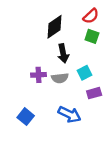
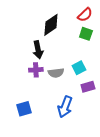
black arrow: (63, 53) -> (38, 50), moved
blue arrow: (70, 114) -> (65, 107), turned 85
blue square: (26, 117) -> (24, 109), turned 35

